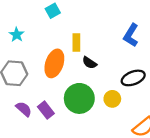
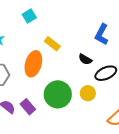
yellow rectangle: (76, 42) -> (52, 44), turned -49
black semicircle: (90, 63) -> (85, 59), moved

